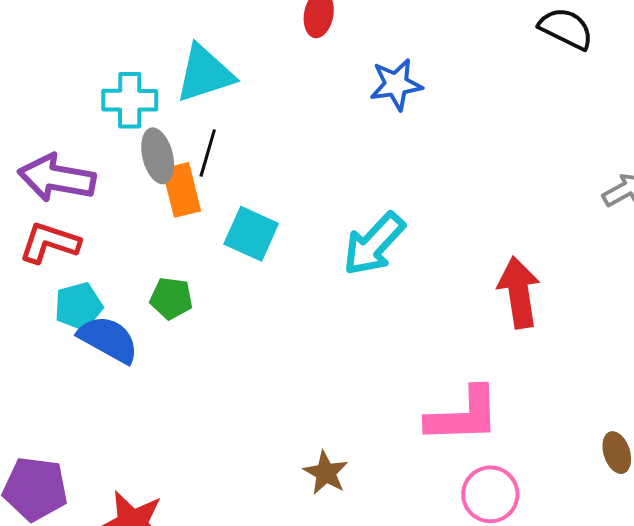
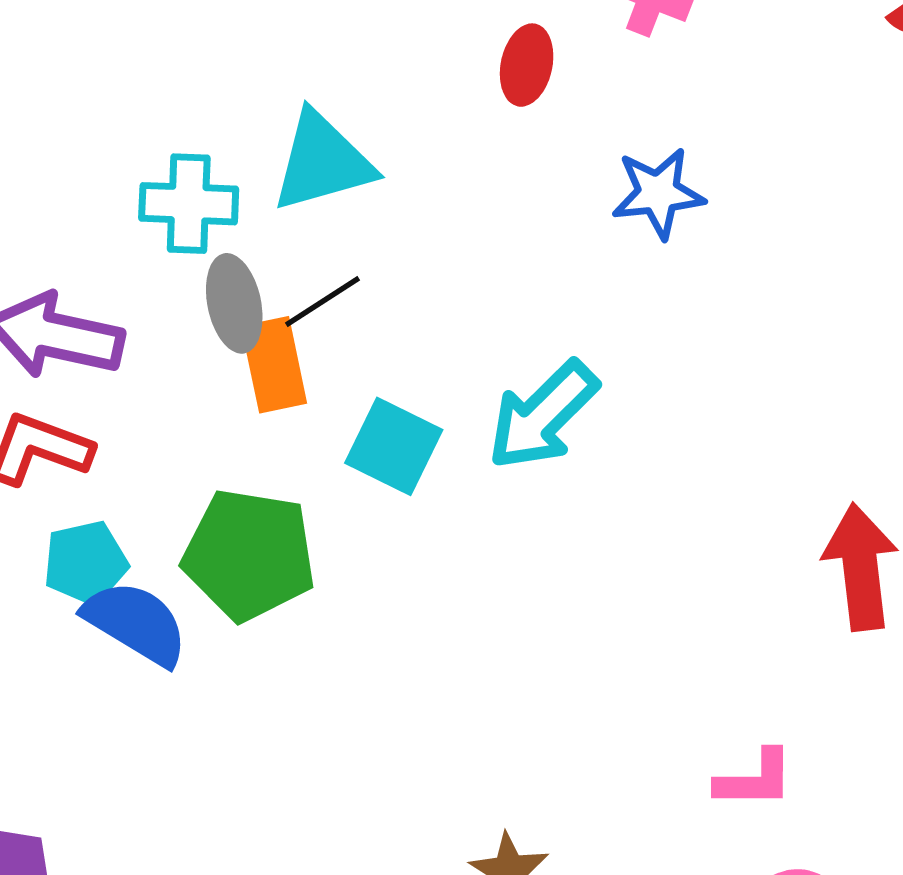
black line: (208, 153) -> (322, 302), turned 39
cyan arrow: (374, 244) -> (543, 415), moved
green pentagon: (171, 298) -> (249, 555), size x1.8
pink L-shape: (463, 415) -> (755, 779), size x0.6

